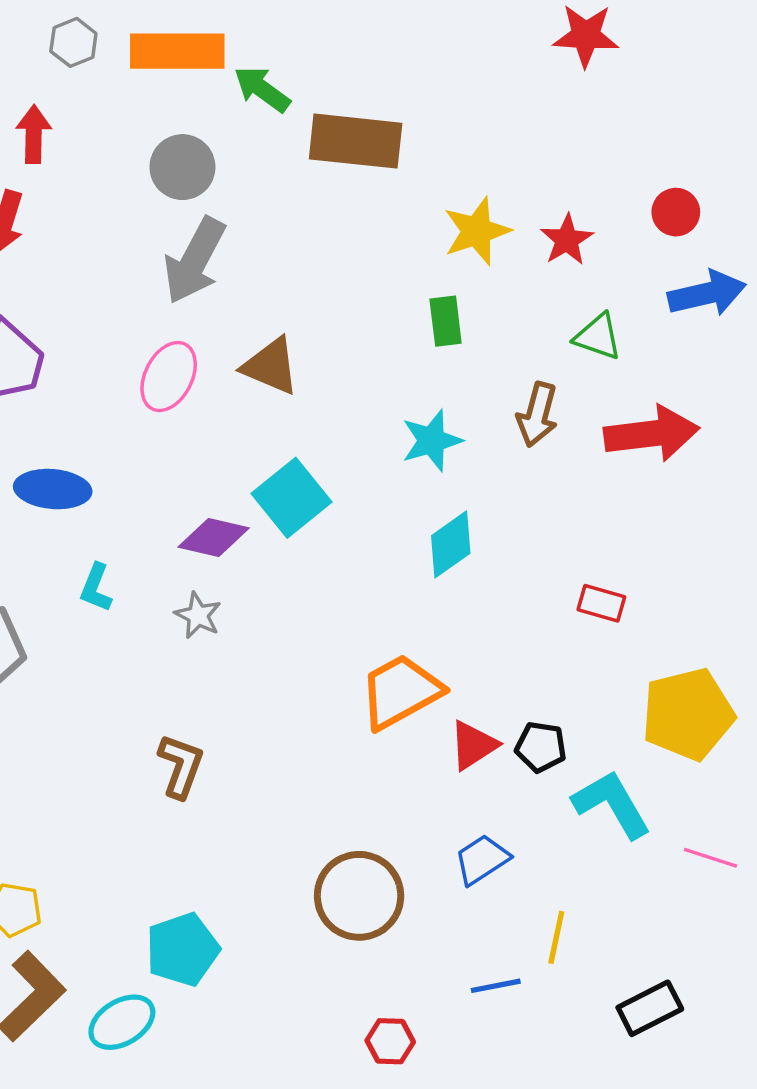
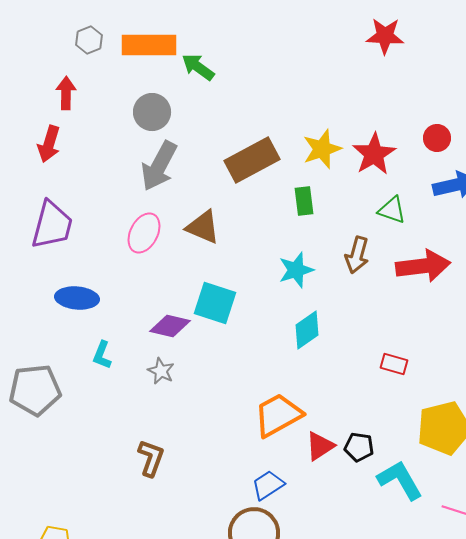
brown rectangle: (356, 141) -> (252, 160), moved, turned -34
red star: (567, 240) -> (374, 154), size x1.4
cyan square: (292, 498) -> (215, 303), turned -33
blue trapezoid: (482, 859) -> (268, 485), moved

